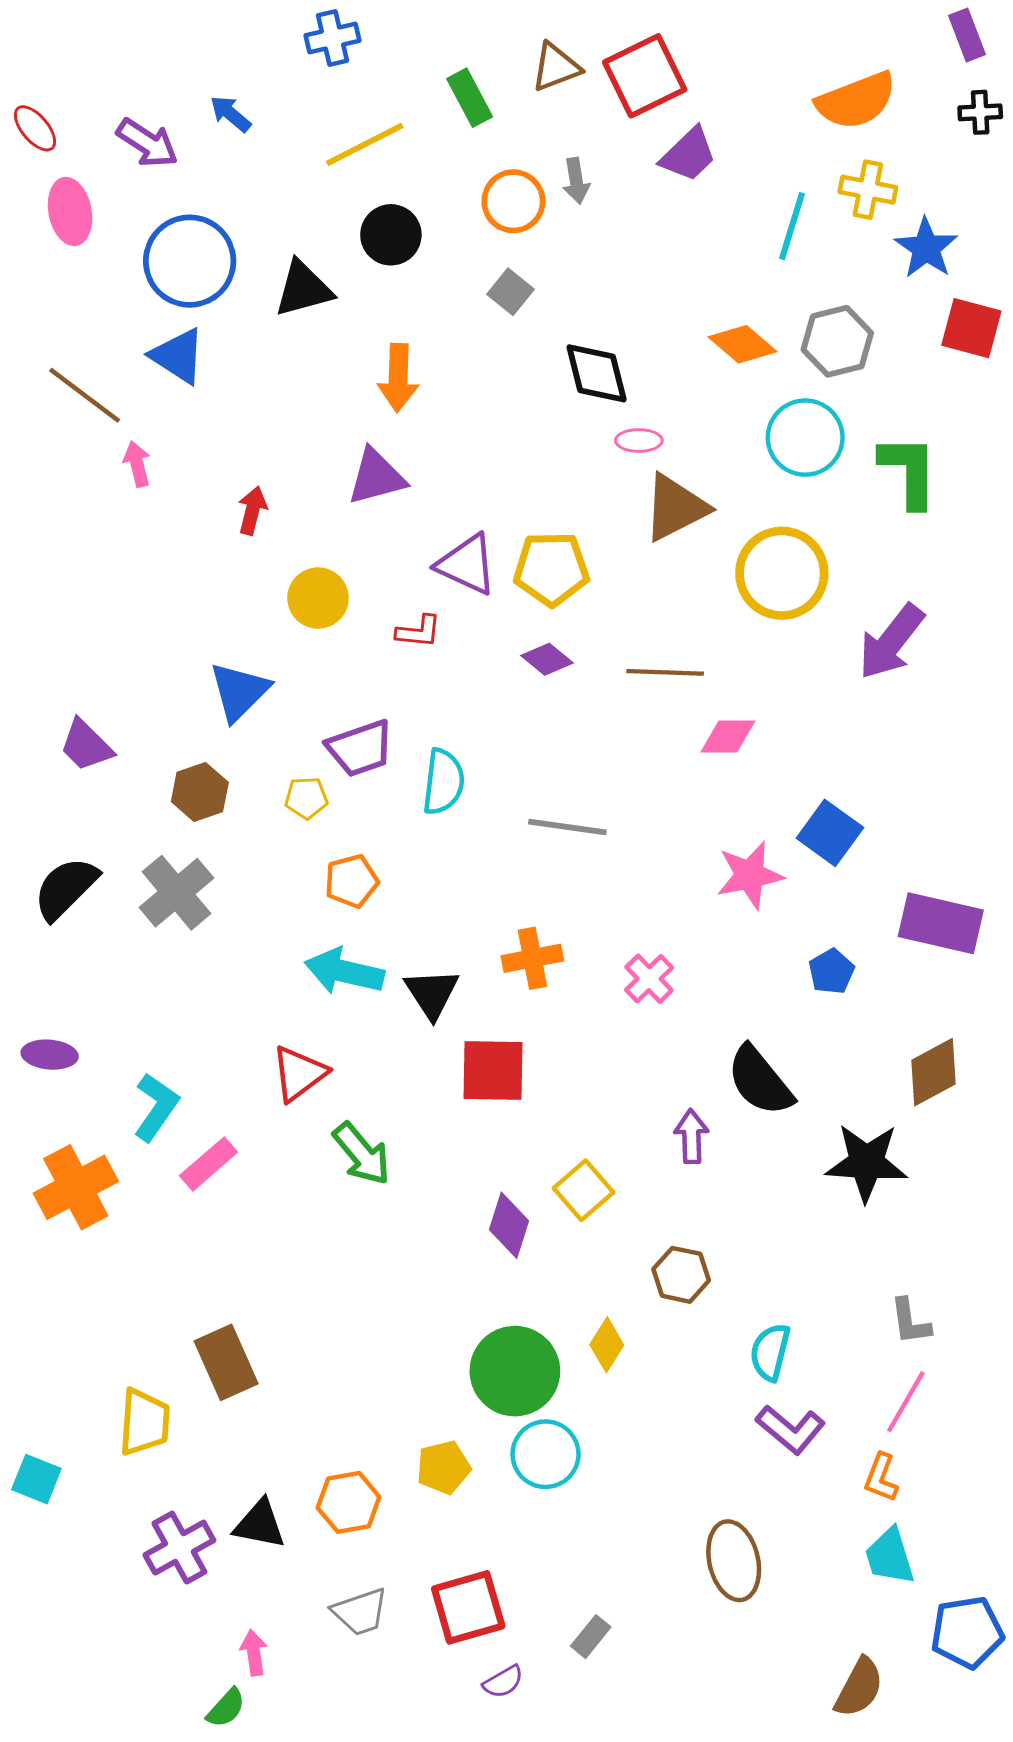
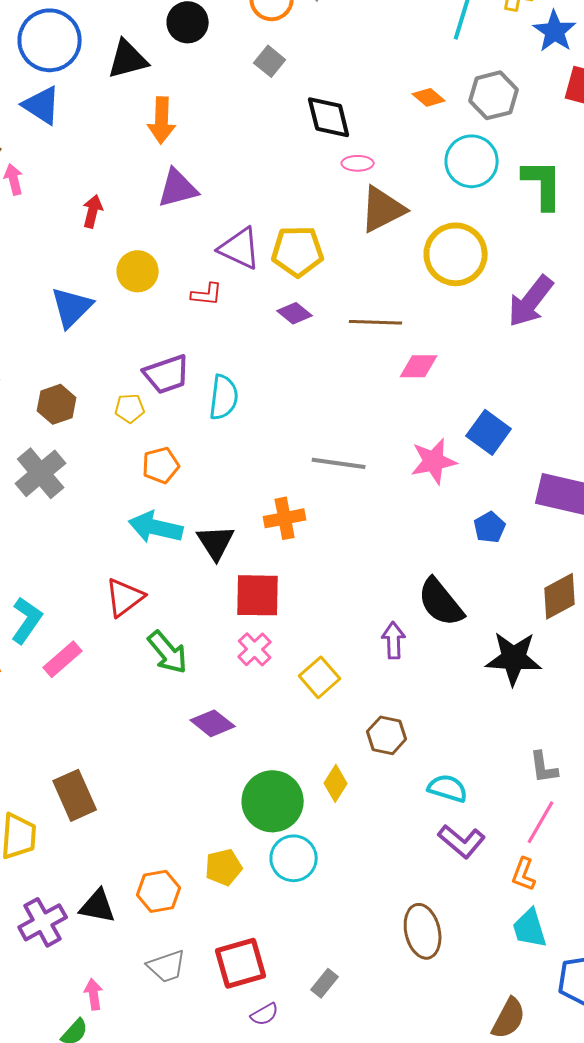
orange diamond: (742, 344) -> (429, 97), size x0.7
orange arrow: (398, 378) -> (162, 120), moved
blue triangle: (239, 691) -> (72, 307), moved
gray line: (567, 827) -> (339, 463), moved
pink cross: (649, 979) -> (255, 649), moved
purple diamond: (509, 1225) -> (213, 723), moved, turned -69
cyan semicircle: (770, 1352) -> (448, 788), turned 93

